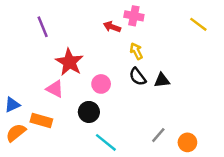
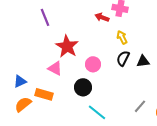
black semicircle: (138, 77) -> (123, 58), turned 63

